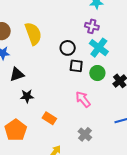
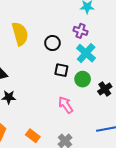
black circle: (68, 48) -> (52, 43), moved
orange rectangle: (49, 118) -> (33, 136), moved

